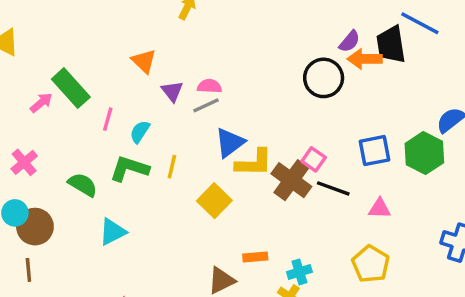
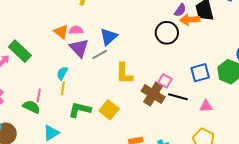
pink semicircle: (209, 86) -> (76, 30), moved
purple triangle: (172, 91) -> (79, 48), size x1.5
pink line: (108, 119) -> (39, 95), moved
blue triangle: (230, 143) -> (109, 37), moved
yellow L-shape: (254, 163) -> (124, 74), moved, turned 95
yellow line: (172, 167) -> (63, 88), moved
green L-shape: (129, 169) -> (80, 110), moved

